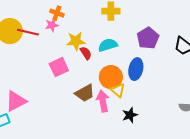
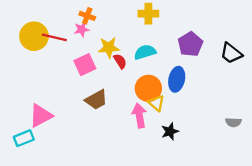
pink square: (59, 67) -> (85, 65), moved
brown trapezoid: (85, 93) -> (96, 100), moved

